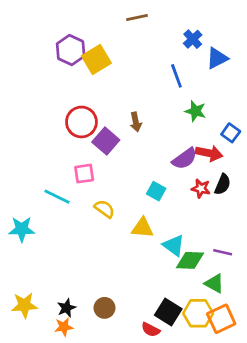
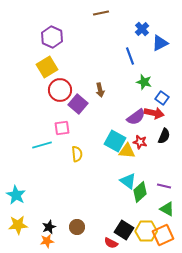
yellow square: (96, 60) -> (47, 67), moved
blue square: (231, 133) -> (162, 98), moved
red star: (201, 188) -> (140, 142), moved
cyan square: (156, 191) -> (115, 141), size x1.5
cyan line: (57, 197) -> (42, 145), turned -42
yellow semicircle: (105, 209) -> (77, 154), turned 49
yellow triangle: (142, 228) -> (127, 151), moved
cyan star: (22, 229) -> (16, 195), moved, turned 30
green diamond: (190, 260) -> (140, 192), turned -45
green triangle: (214, 283) -> (167, 209), moved

